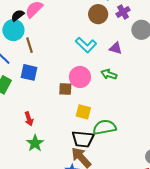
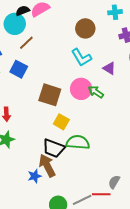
brown circle: (98, 14) -> (85, 28), moved
brown line: (29, 45) -> (26, 43), turned 49
pink circle: (80, 77) -> (81, 89), moved
brown square: (65, 89) -> (50, 95), size x1.6

